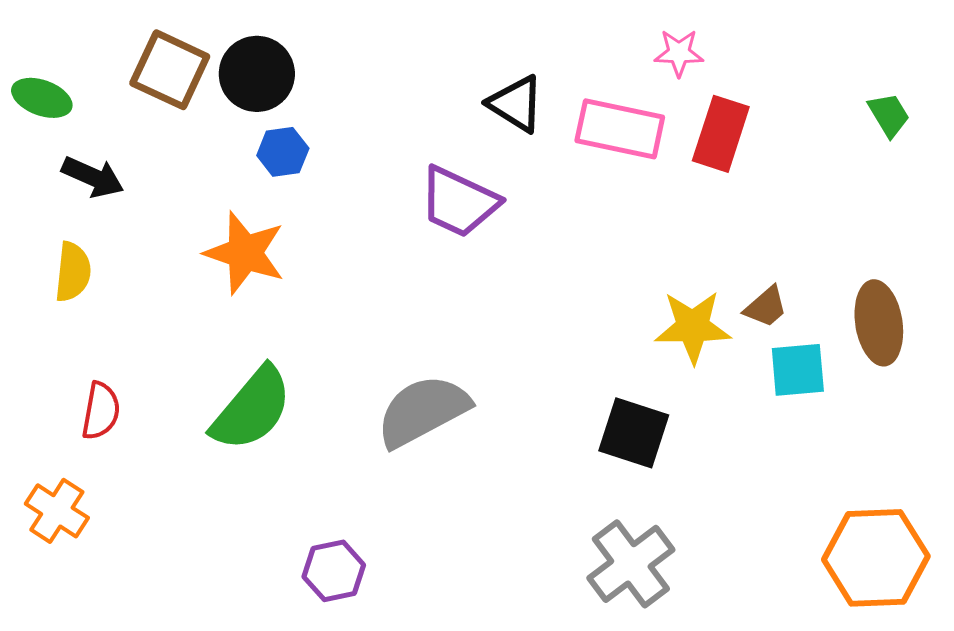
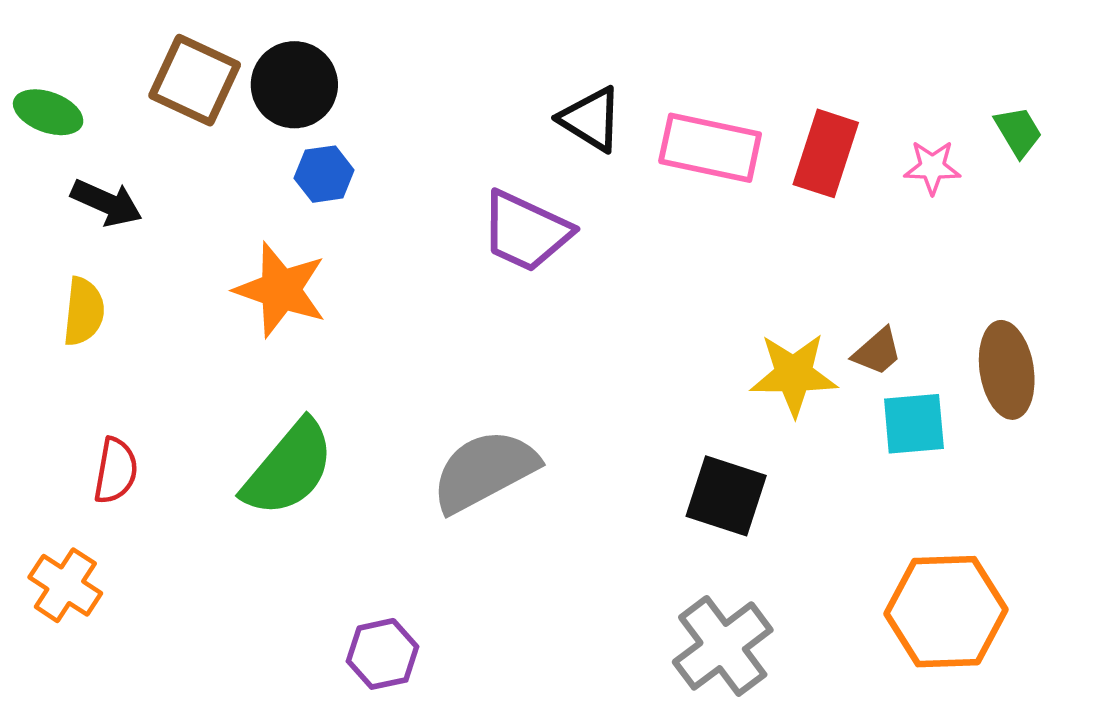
pink star: (679, 53) -> (932, 167), moved
orange hexagon: (876, 558) -> (946, 612), moved

